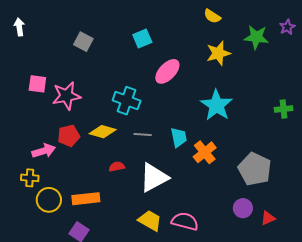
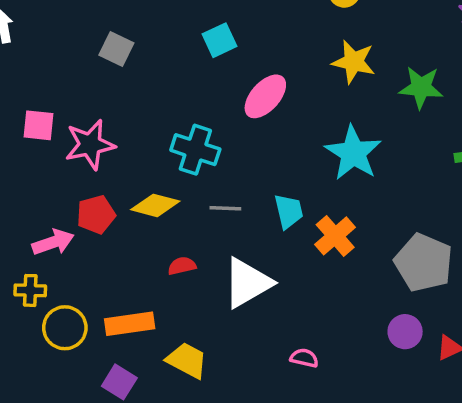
green star: (256, 37) -> (421, 87), moved
yellow star: (218, 53) -> (354, 62), turned 30
yellow trapezoid: (150, 220) -> (187, 360), moved
pink semicircle: (185, 221) -> (304, 358), size x0.6

